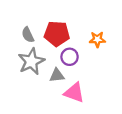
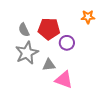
orange star: (97, 39) -> (88, 17), moved
purple circle: (70, 57) -> (67, 43), moved

